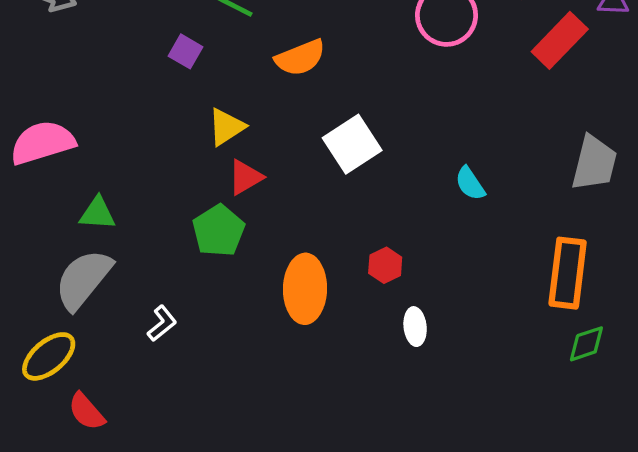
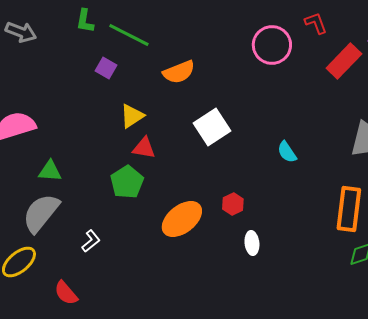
red triangle: (245, 177) -> (144, 148), turned 40
orange ellipse: (305, 289) -> (182, 219), turned 51
red semicircle: (86, 411) -> (66, 293), moved

